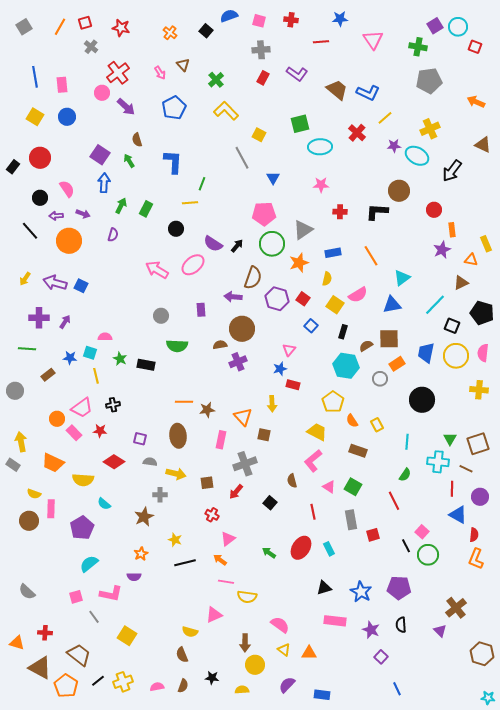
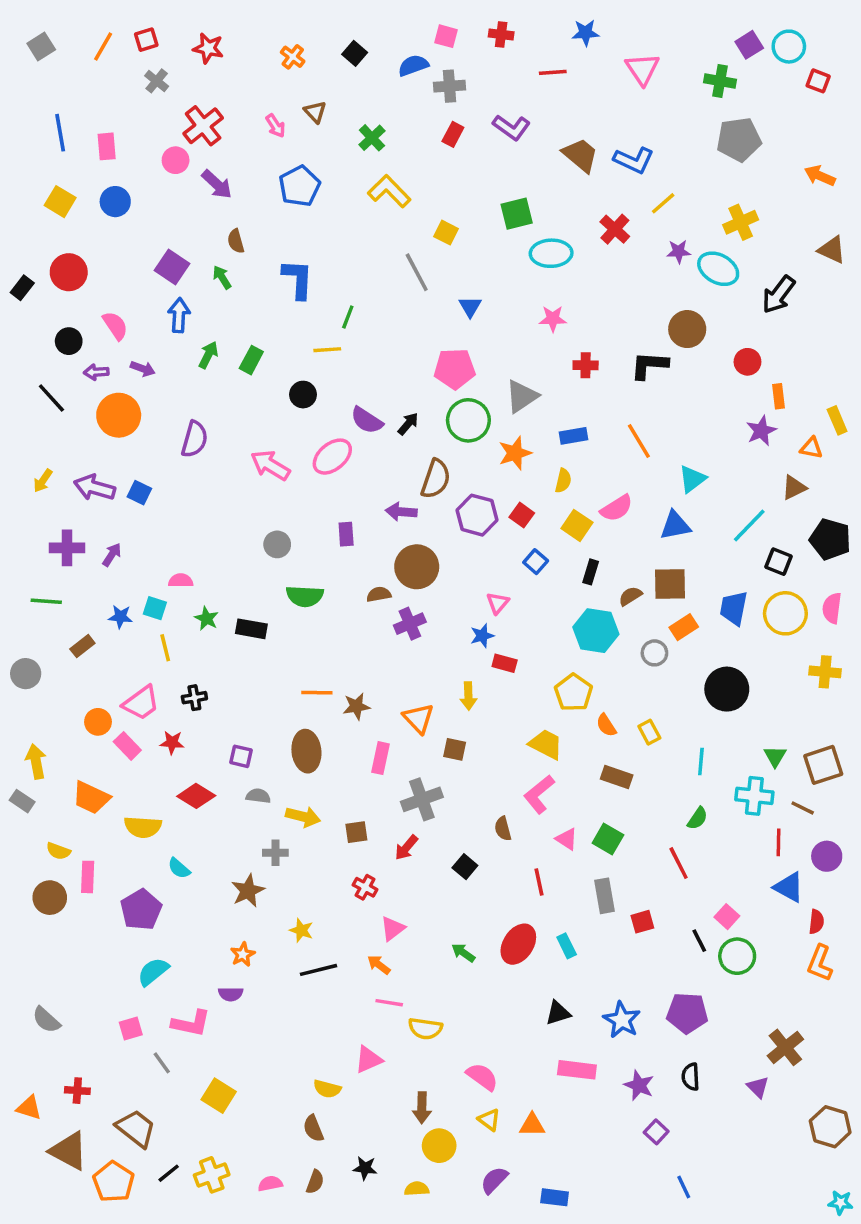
blue semicircle: (229, 16) -> (413, 65), moved
purple semicircle: (113, 235) -> (194, 439), moved, size x1.5

